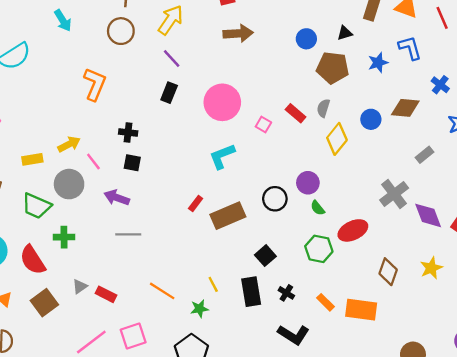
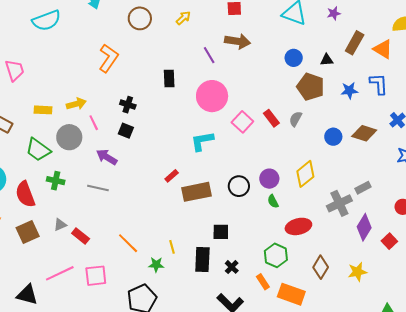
yellow arrow: (171, 20) -> (183, 18), size x0.6
purple line: (172, 58) -> (209, 55), moved
black rectangle: (169, 93) -> (169, 78), turned -36
pink square: (263, 124) -> (242, 122), size x1.5
yellow diamond: (337, 139) -> (305, 174), moved
gray rectangle: (425, 155) -> (363, 188), moved
purple diamond: (428, 215) -> (364, 227), turned 40
gray line: (128, 234) -> (98, 188), moved
green hexagon: (319, 249) -> (276, 255), moved
black square: (265, 256) -> (221, 232), turned 30

